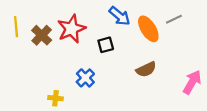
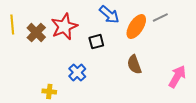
orange ellipse: (148, 29) -> (136, 27), turned 65
brown semicircle: (146, 69) -> (134, 65), turned 96

